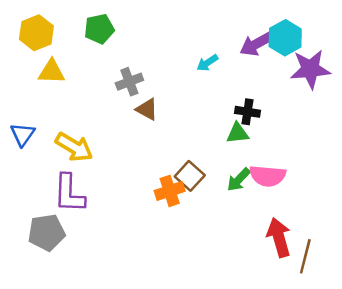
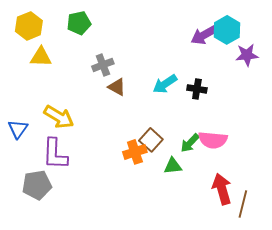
cyan arrow: (207, 63) -> (165, 84), moved, size x1.4
purple star: (310, 69) -> (247, 55), size x0.7
green triangle: (237, 133) -> (173, 166), moved
blue triangle: (23, 134) -> (18, 129), moved

